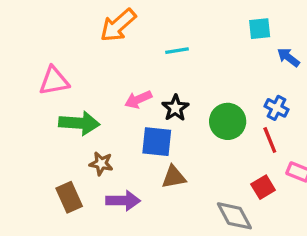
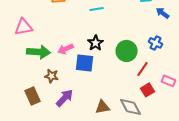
pink arrow: (138, 99) -> (66, 49), moved
red line: (270, 140) -> (143, 69), moved, turned 56
brown triangle: (174, 177) -> (103, 107), moved
purple arrow: (123, 201) -> (65, 98), turned -48

